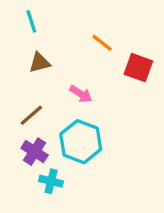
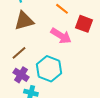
brown triangle: (40, 63) -> (24, 21), size x1.5
pink arrow: (81, 94) -> (61, 36), moved, size x1.5

